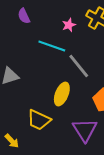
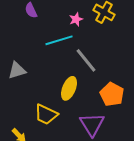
cyan line: (52, 46) -> (59, 40), turned -36

